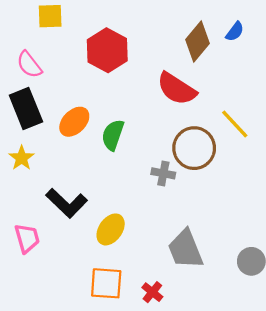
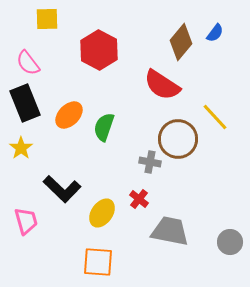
gray trapezoid: (185, 249) -> (170, 231), turned 123
red cross: (152, 292) -> (139, 199), moved

